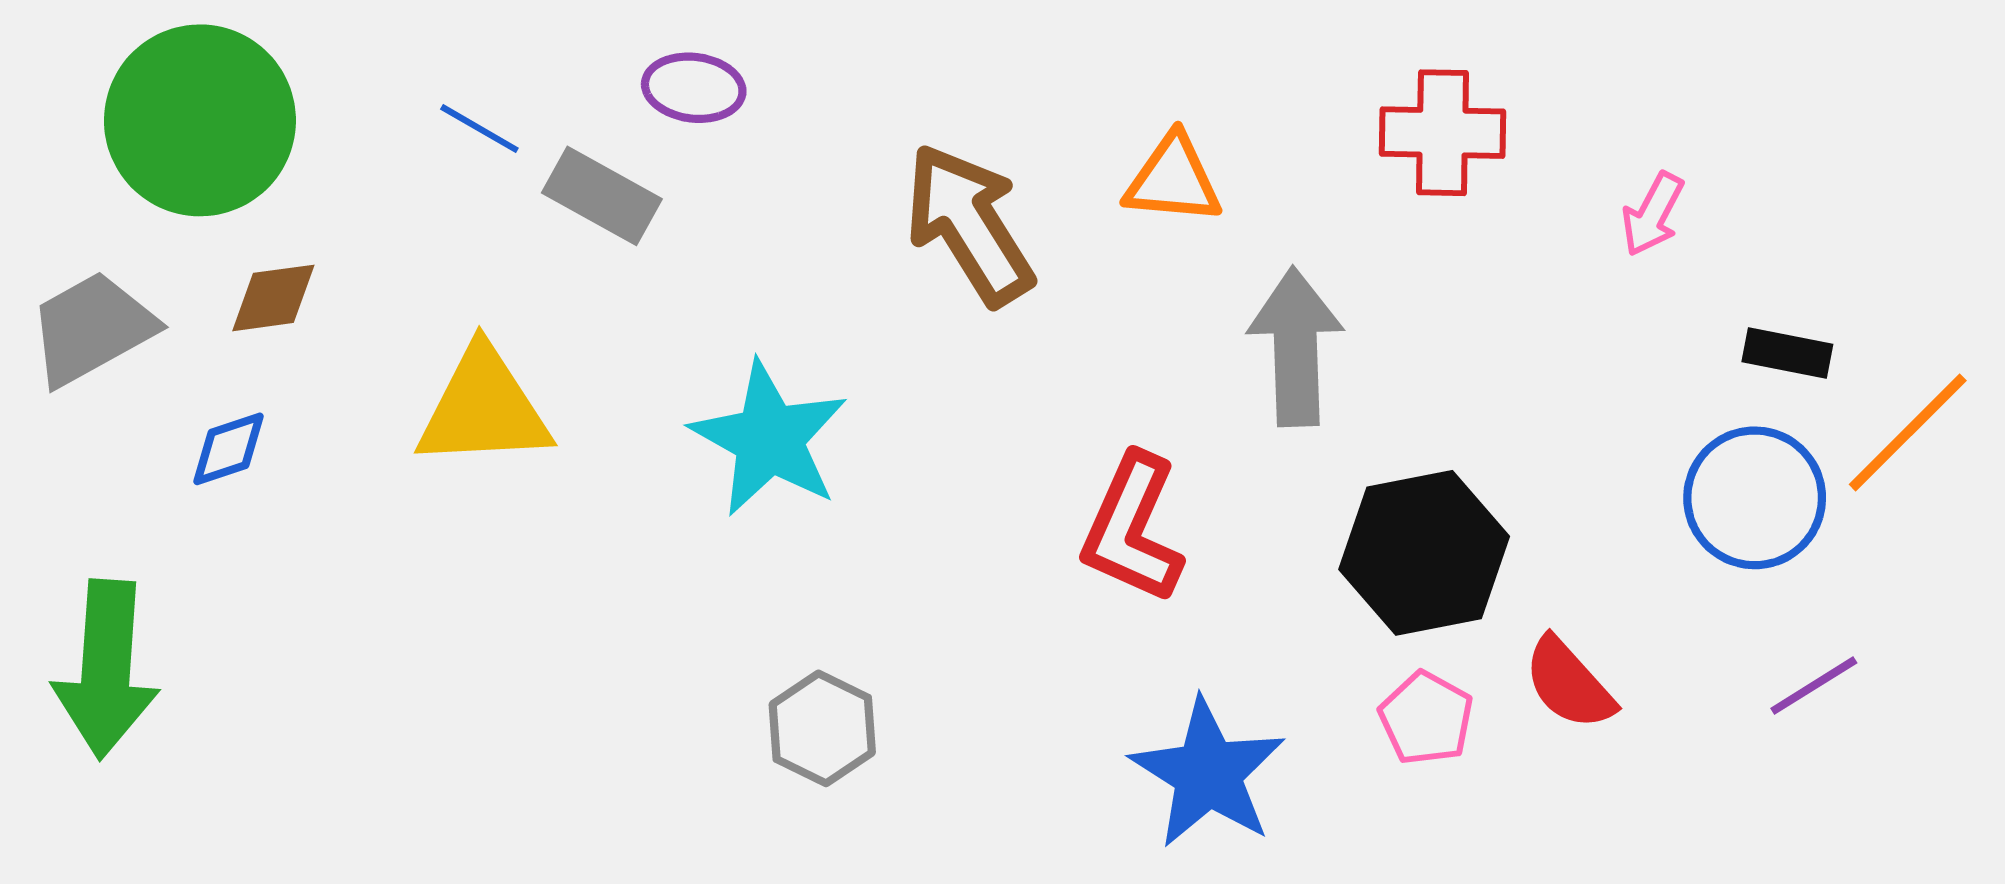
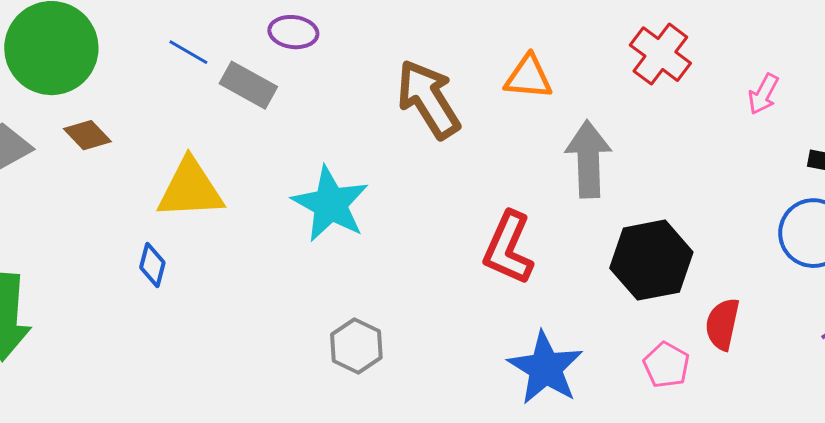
red cross: (1442, 133) -> (660, 54), turned 36
brown diamond: (273, 298) -> (87, 135), turned 54
blue diamond: (229, 449) -> (152, 265), moved, turned -57
red semicircle: (1569, 684) -> (722, 324), turned 54
pink pentagon: (1426, 718) -> (666, 365), moved

